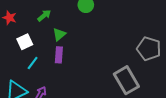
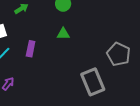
green triangle: (59, 34) -> (63, 34), moved, turned 32

